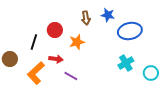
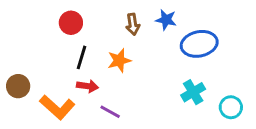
red circle: (55, 30) -> (71, 23), moved
black line: (34, 42) -> (81, 57), moved
orange L-shape: (36, 73) -> (57, 107), turned -95

